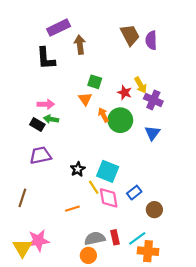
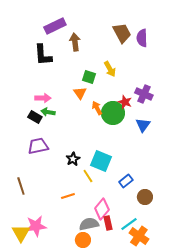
yellow arrow: (141, 85) -> (110, 69), moved
red star: (125, 93) -> (125, 102), moved
brown line: (22, 198) -> (21, 186), turned -36
pink diamond: (109, 198) -> (102, 209), moved, turned 50
orange cross: (148, 251) -> (139, 236), turned 30

